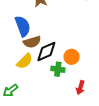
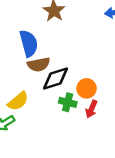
yellow semicircle: (25, 61) -> (18, 101), moved
red arrow: (80, 88) -> (91, 109), moved

